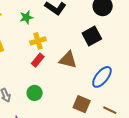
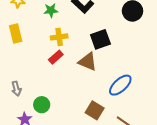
black square: (92, 36) -> (100, 39), moved
green circle: (35, 93) -> (42, 105), moved

